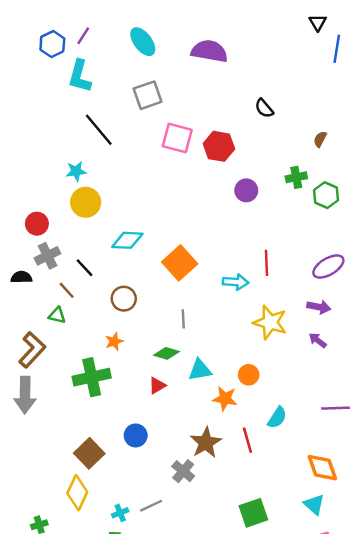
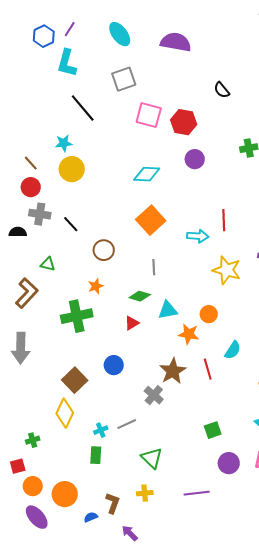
purple circle: (246, 190) -> (195, 159), moved
cyan diamond: (127, 240) -> (147, 174), moved
gray cross: (48, 256) -> (40, 214), turned 35
brown line: (67, 290) -> (31, 163), moved
gray arrow: (25, 395) -> (21, 348), moved
green square: (253, 513) -> (213, 430), size x0.7

